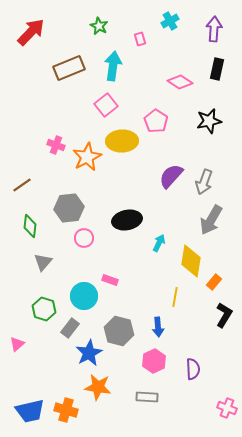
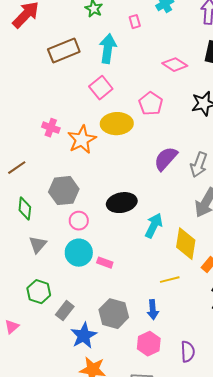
cyan arrow: (159, 243) -> (154, 226), size x1.4
cyan circle: (84, 296) -> (79, 253), moved
yellow line: (175, 297) -> (170, 280), turned 66

